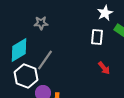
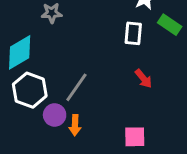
gray line: (45, 60) -> (76, 87), moved

